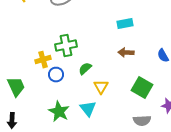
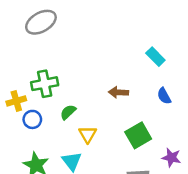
cyan rectangle: (125, 24) -> (155, 57), moved, turned 56
green square: (142, 88) -> (138, 135), turned 30

